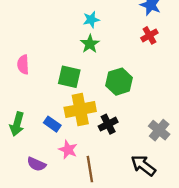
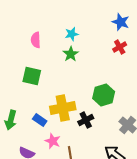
pink semicircle: (23, 65) -> (36, 40), moved
green square: (69, 77) -> (32, 76), moved
green hexagon: (119, 82) -> (104, 95), moved

